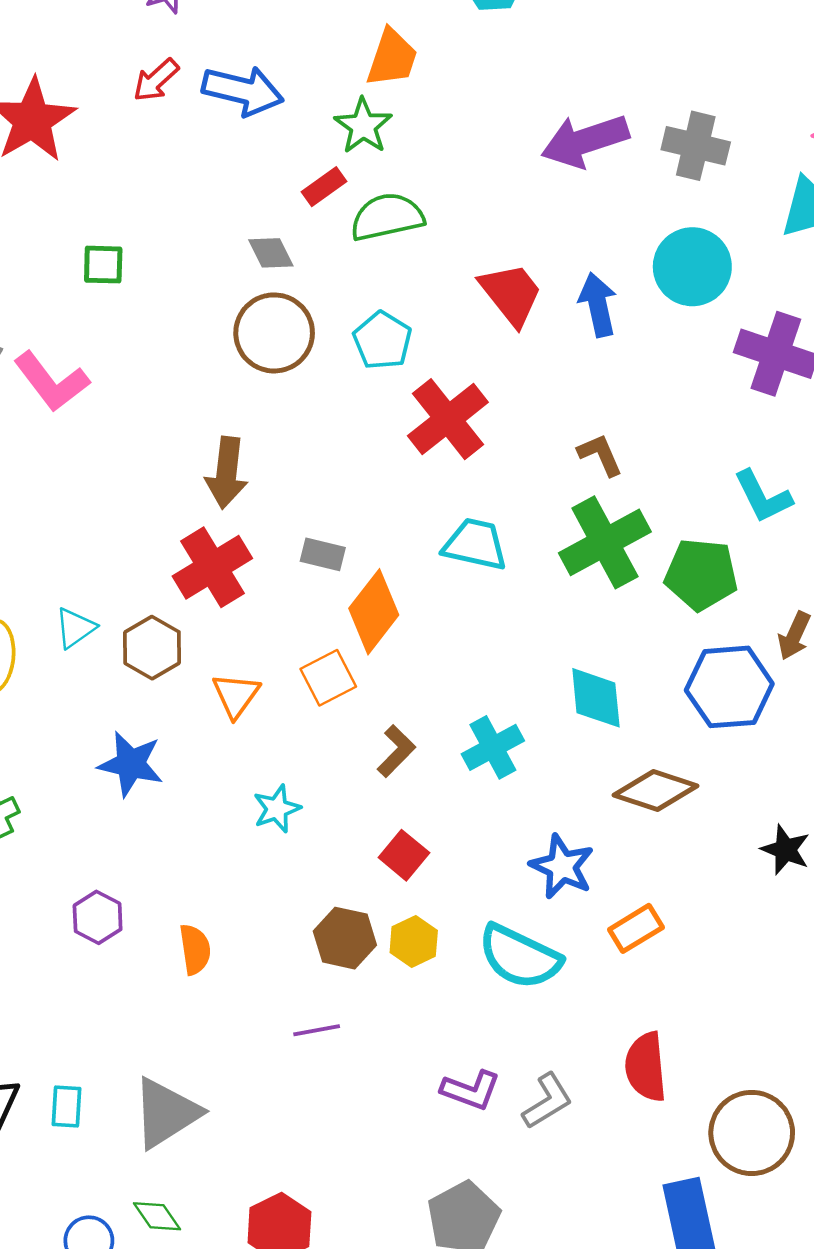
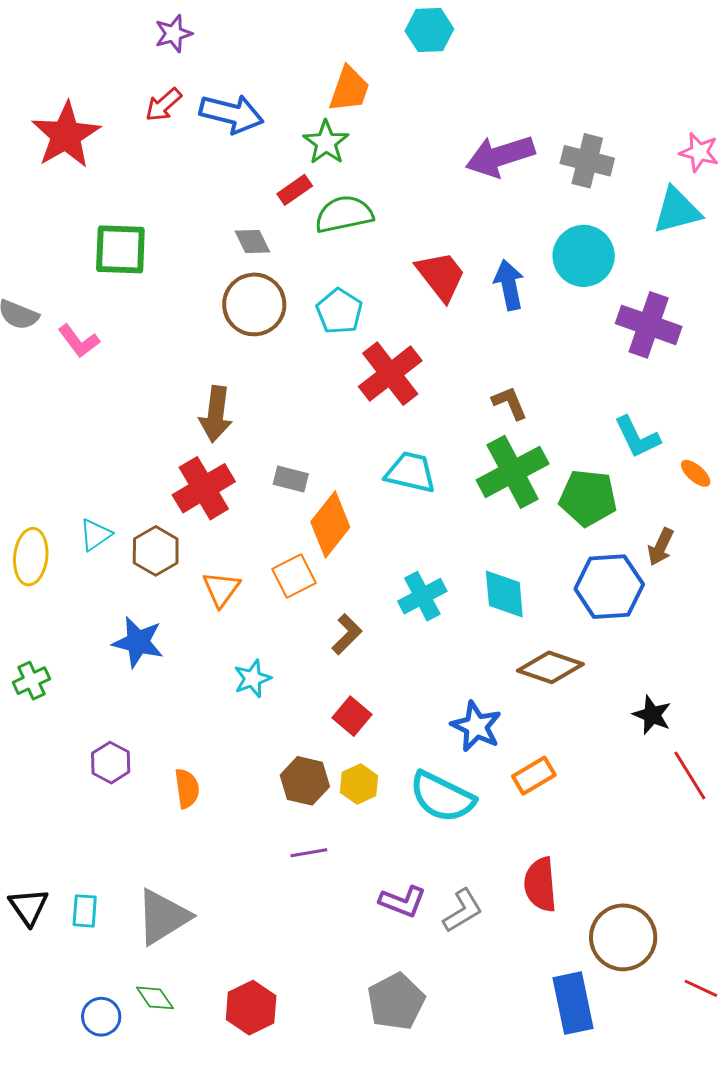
green square: (103, 265) -> (120, 249), size x1.6
pink L-shape: (51, 382) -> (79, 341), size x0.7
cyan cross: (493, 747) -> (422, 596), moved
purple line: (317, 1030) -> (309, 853), moved

